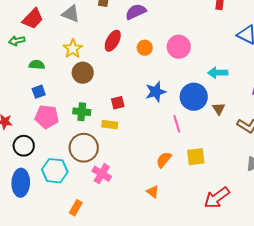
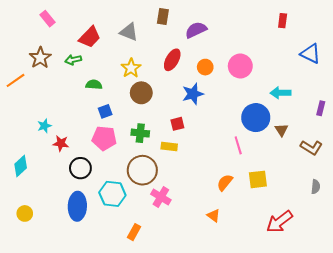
blue square: (39, 92) -> (105, 111), moved
blue star: (156, 92) -> (193, 94), moved

